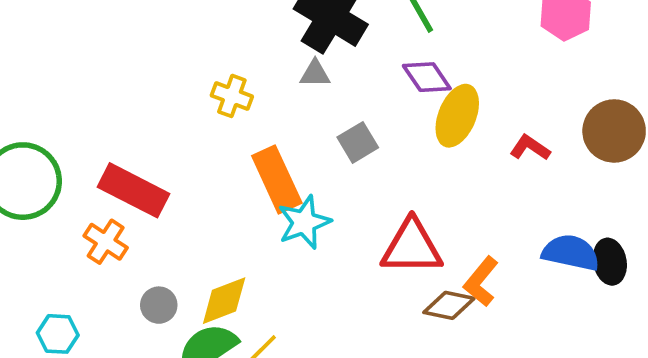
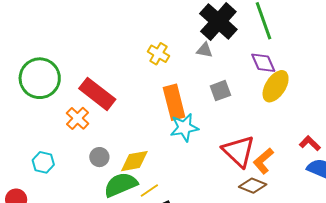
red L-shape: (530, 148) -> (310, 143), moved
red triangle: (412, 247) -> (239, 151), turned 33
orange L-shape: (481, 282) -> (263, 161), moved

